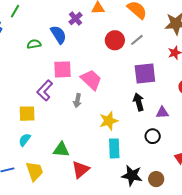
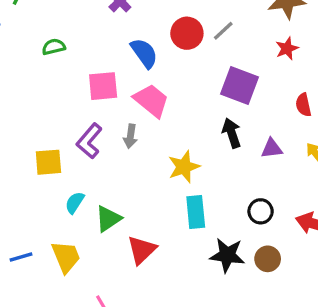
blue semicircle: (58, 35) -> (144, 53), moved
purple square: (145, 74) -> (240, 86), turned 30
purple L-shape: (45, 91) -> (89, 141), moved
black circle: (153, 136) -> (261, 211), moved
cyan semicircle: (25, 140) -> (75, 203), moved
green triangle: (61, 150) -> (108, 219), turned -36

